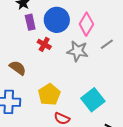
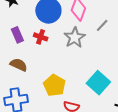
purple rectangle: (30, 22) -> (17, 35), moved
gray star: (78, 51) -> (75, 37), turned -30

